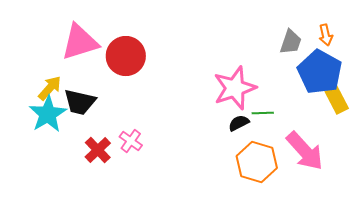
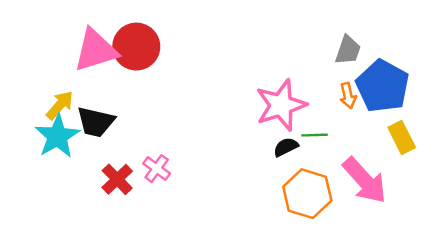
orange arrow: (326, 35) -> (348, 96), moved
red circle: (126, 56) -> (136, 47), moved
yellow rectangle: (337, 100) -> (402, 137), moved

